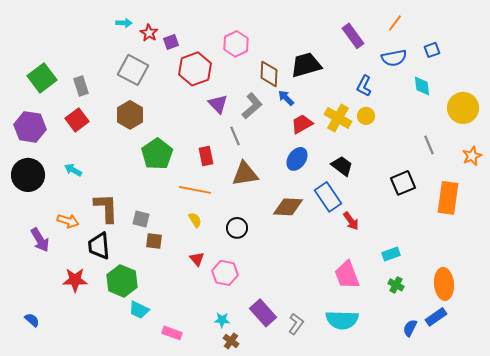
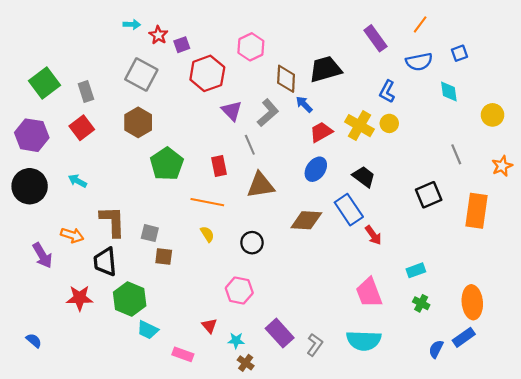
yellow circle: (463, 108) -> (492, 115), size x0.7
red triangle: (197, 259) -> (209, 326), moved

